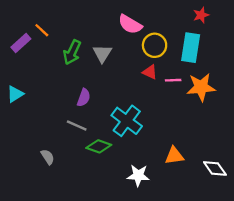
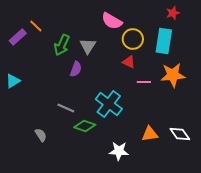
pink line: (173, 80) -> (144, 82), moved
purple semicircle: (84, 98) -> (76, 69), moved
white diamond: (215, 168) -> (180, 134), moved

